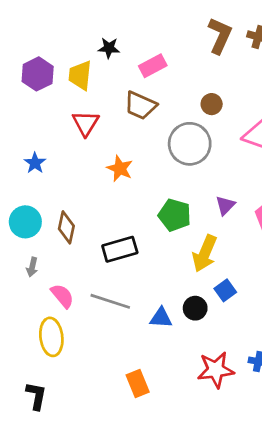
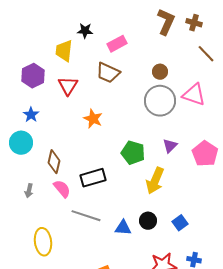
purple hexagon: (38, 74) -> (33, 76), moved
gray circle: (190, 144) -> (160, 101), moved
cyan circle: (25, 222) -> (21, 143), moved
blue square: (225, 290) -> (180, 223), moved
pink semicircle: (62, 296) -> (62, 189), moved

